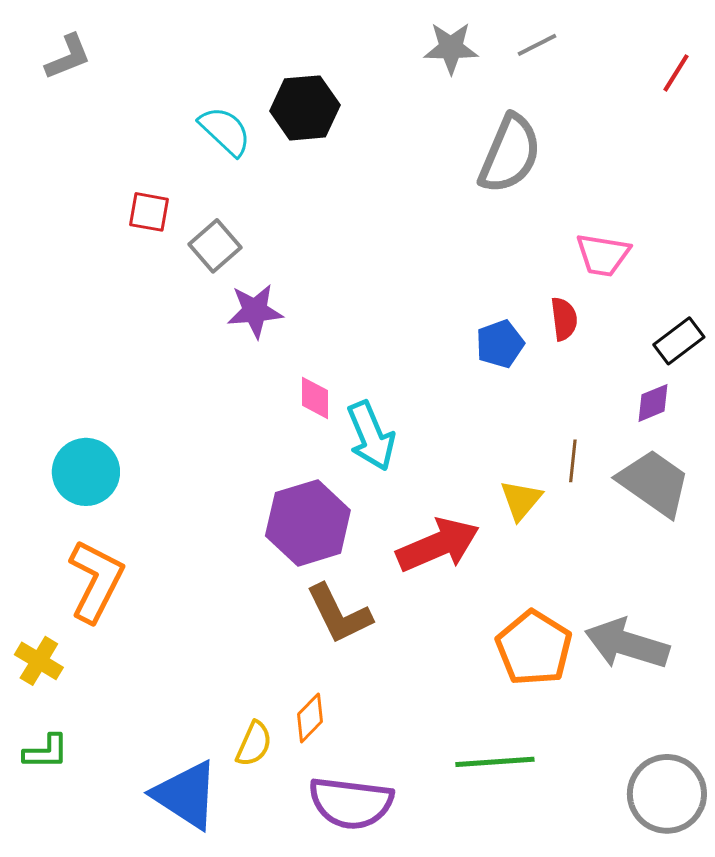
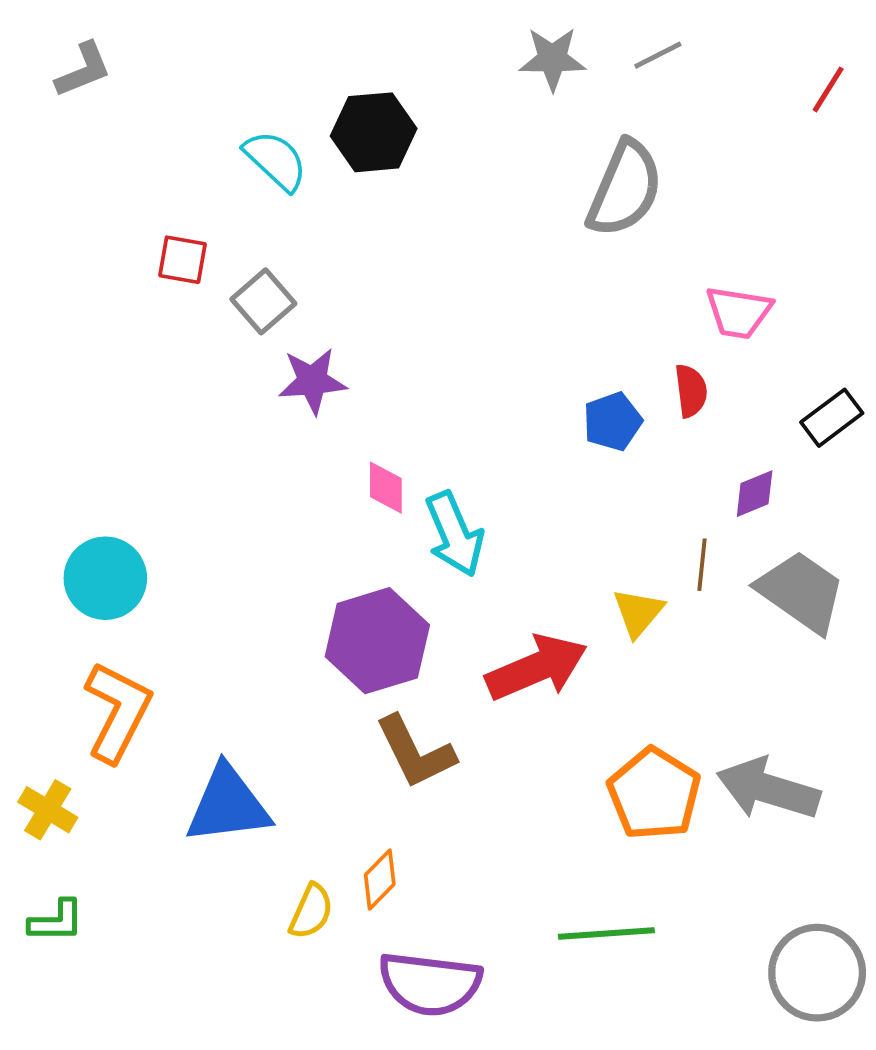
purple diamond: (653, 403) -> (755, 494), moved
blue triangle: (186, 795) -> (228, 805), moved, turned -40

